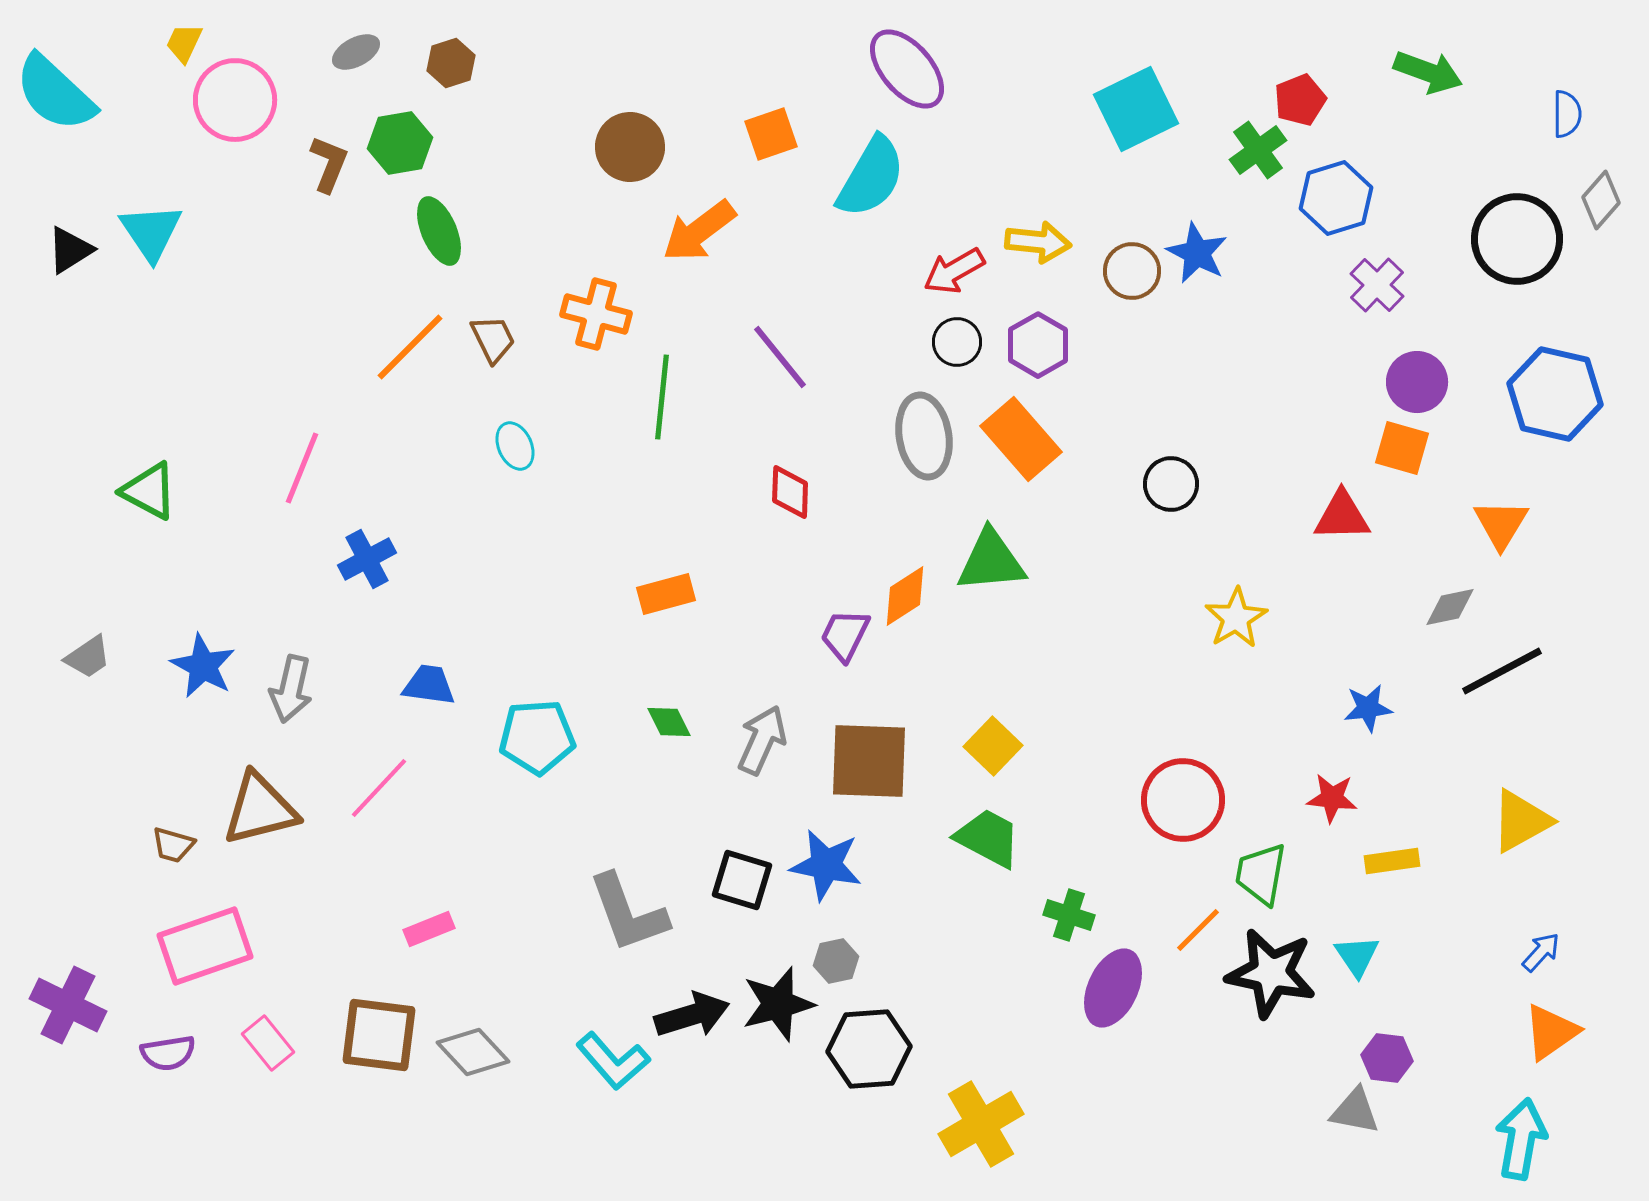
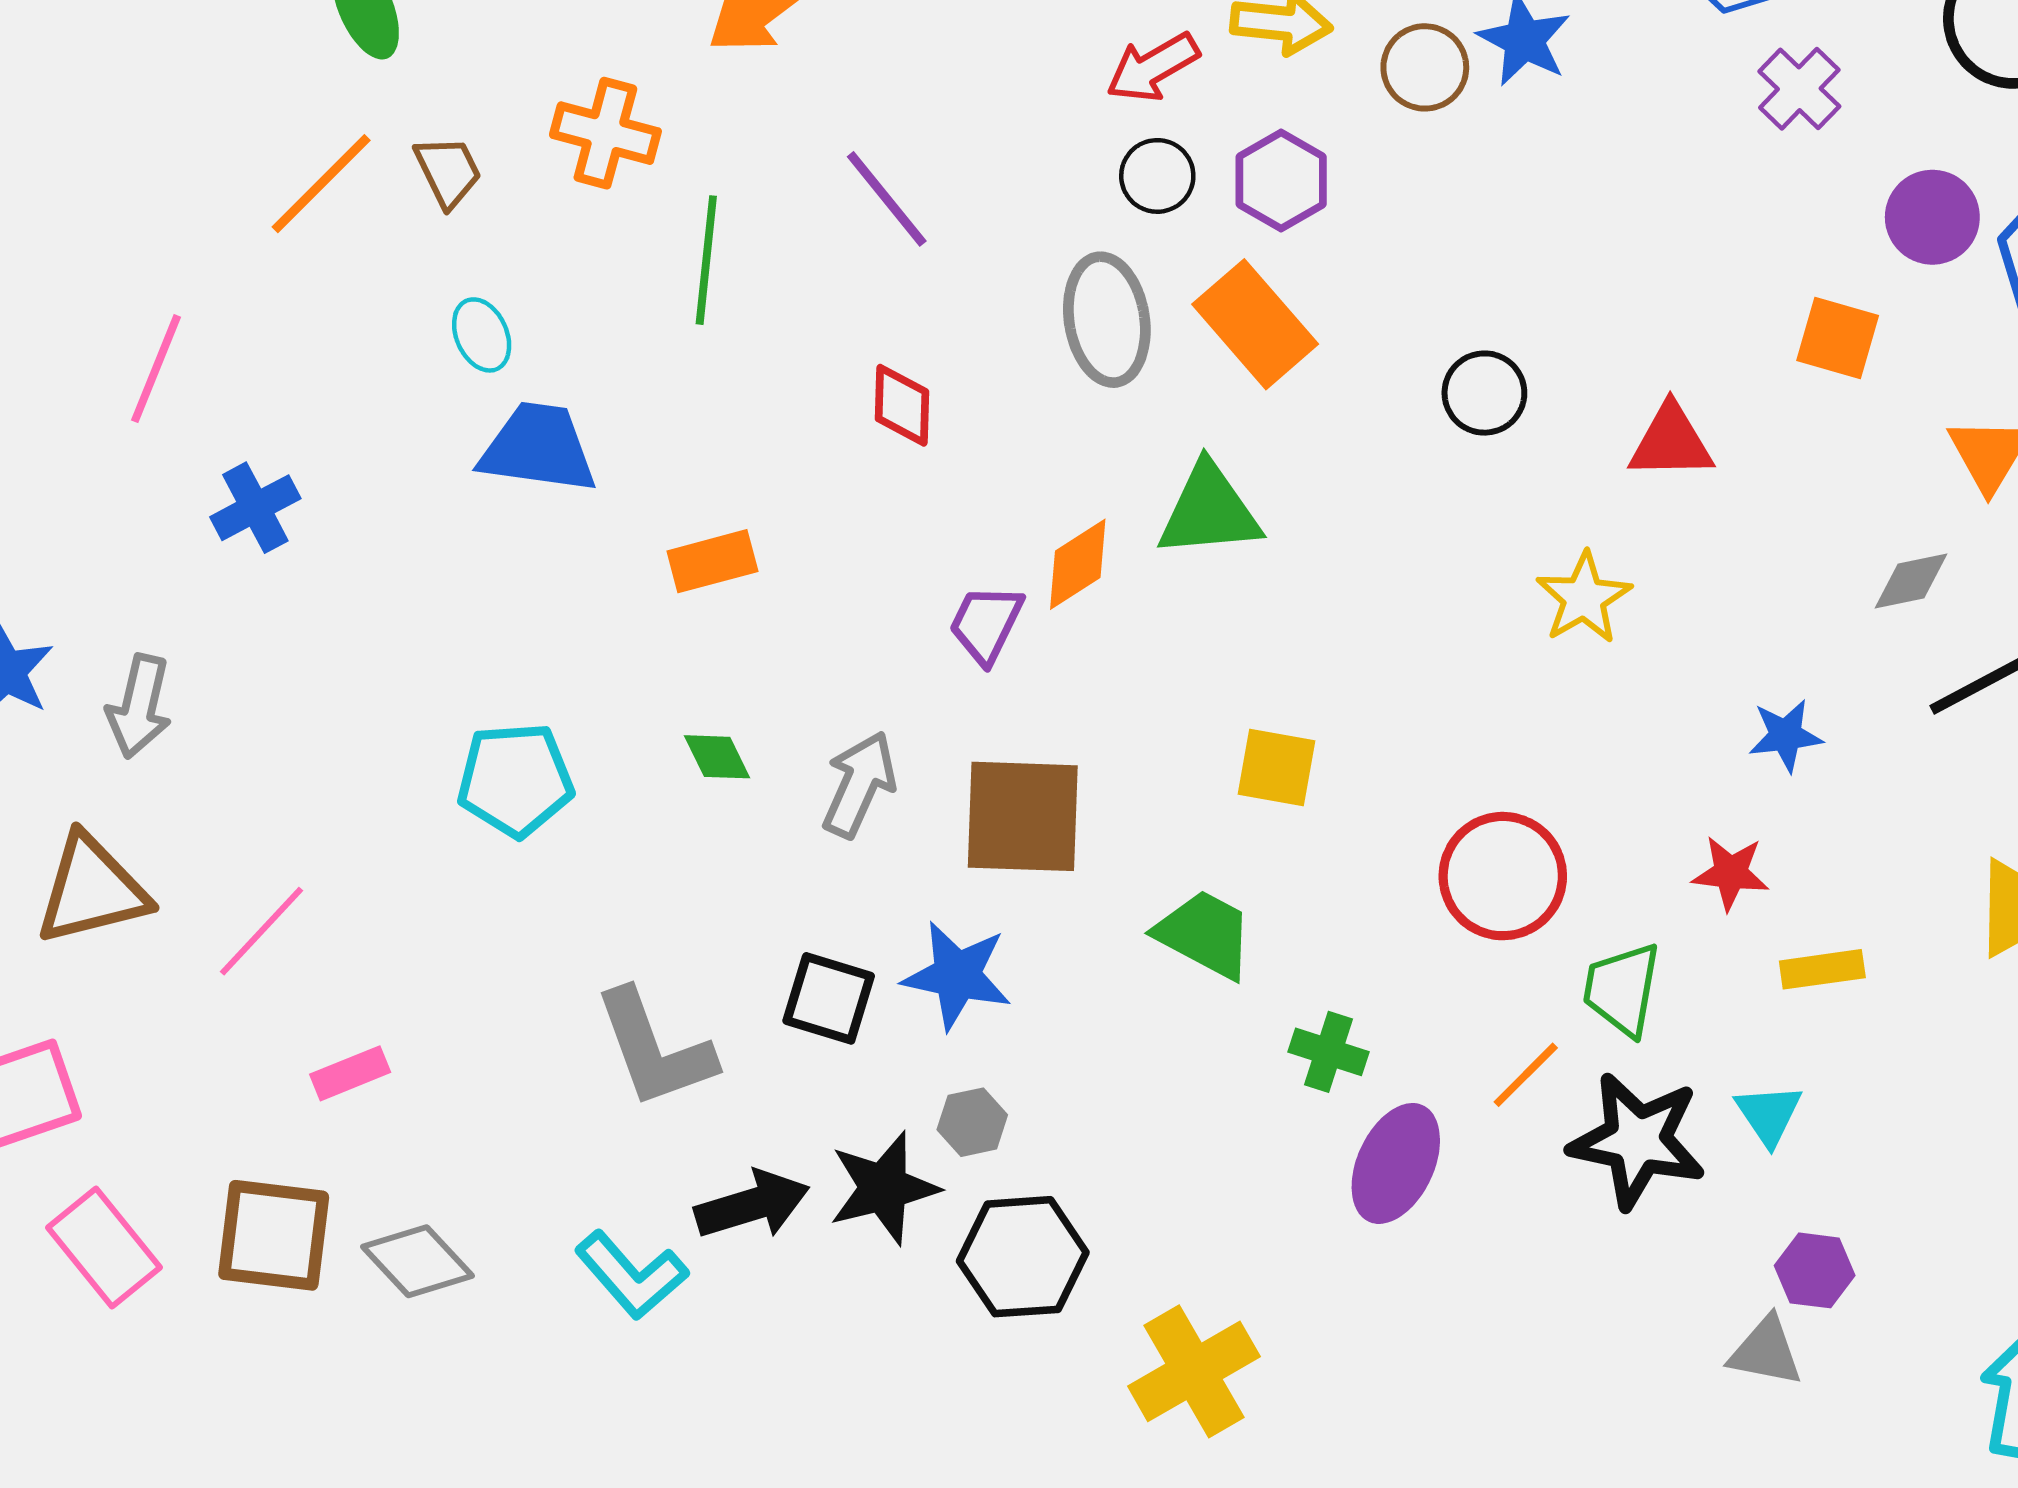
purple circle: (1417, 382) -> (1932, 217), moved
red triangle: (1342, 516) -> (1671, 442), moved
blue trapezoid: (429, 685) -> (538, 448), moved, size x1.5
yellow square: (993, 746) -> (1277, 768), moved, turned -34
pink line: (379, 788) -> (261, 931), moved
pink rectangle: (268, 1043) -> (104, 1248), size x1.4

